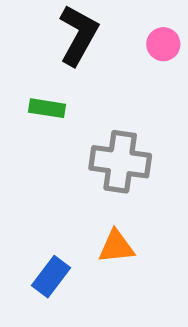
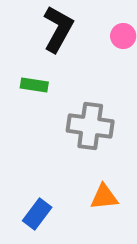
orange triangle: (116, 247) -> (104, 197), moved

